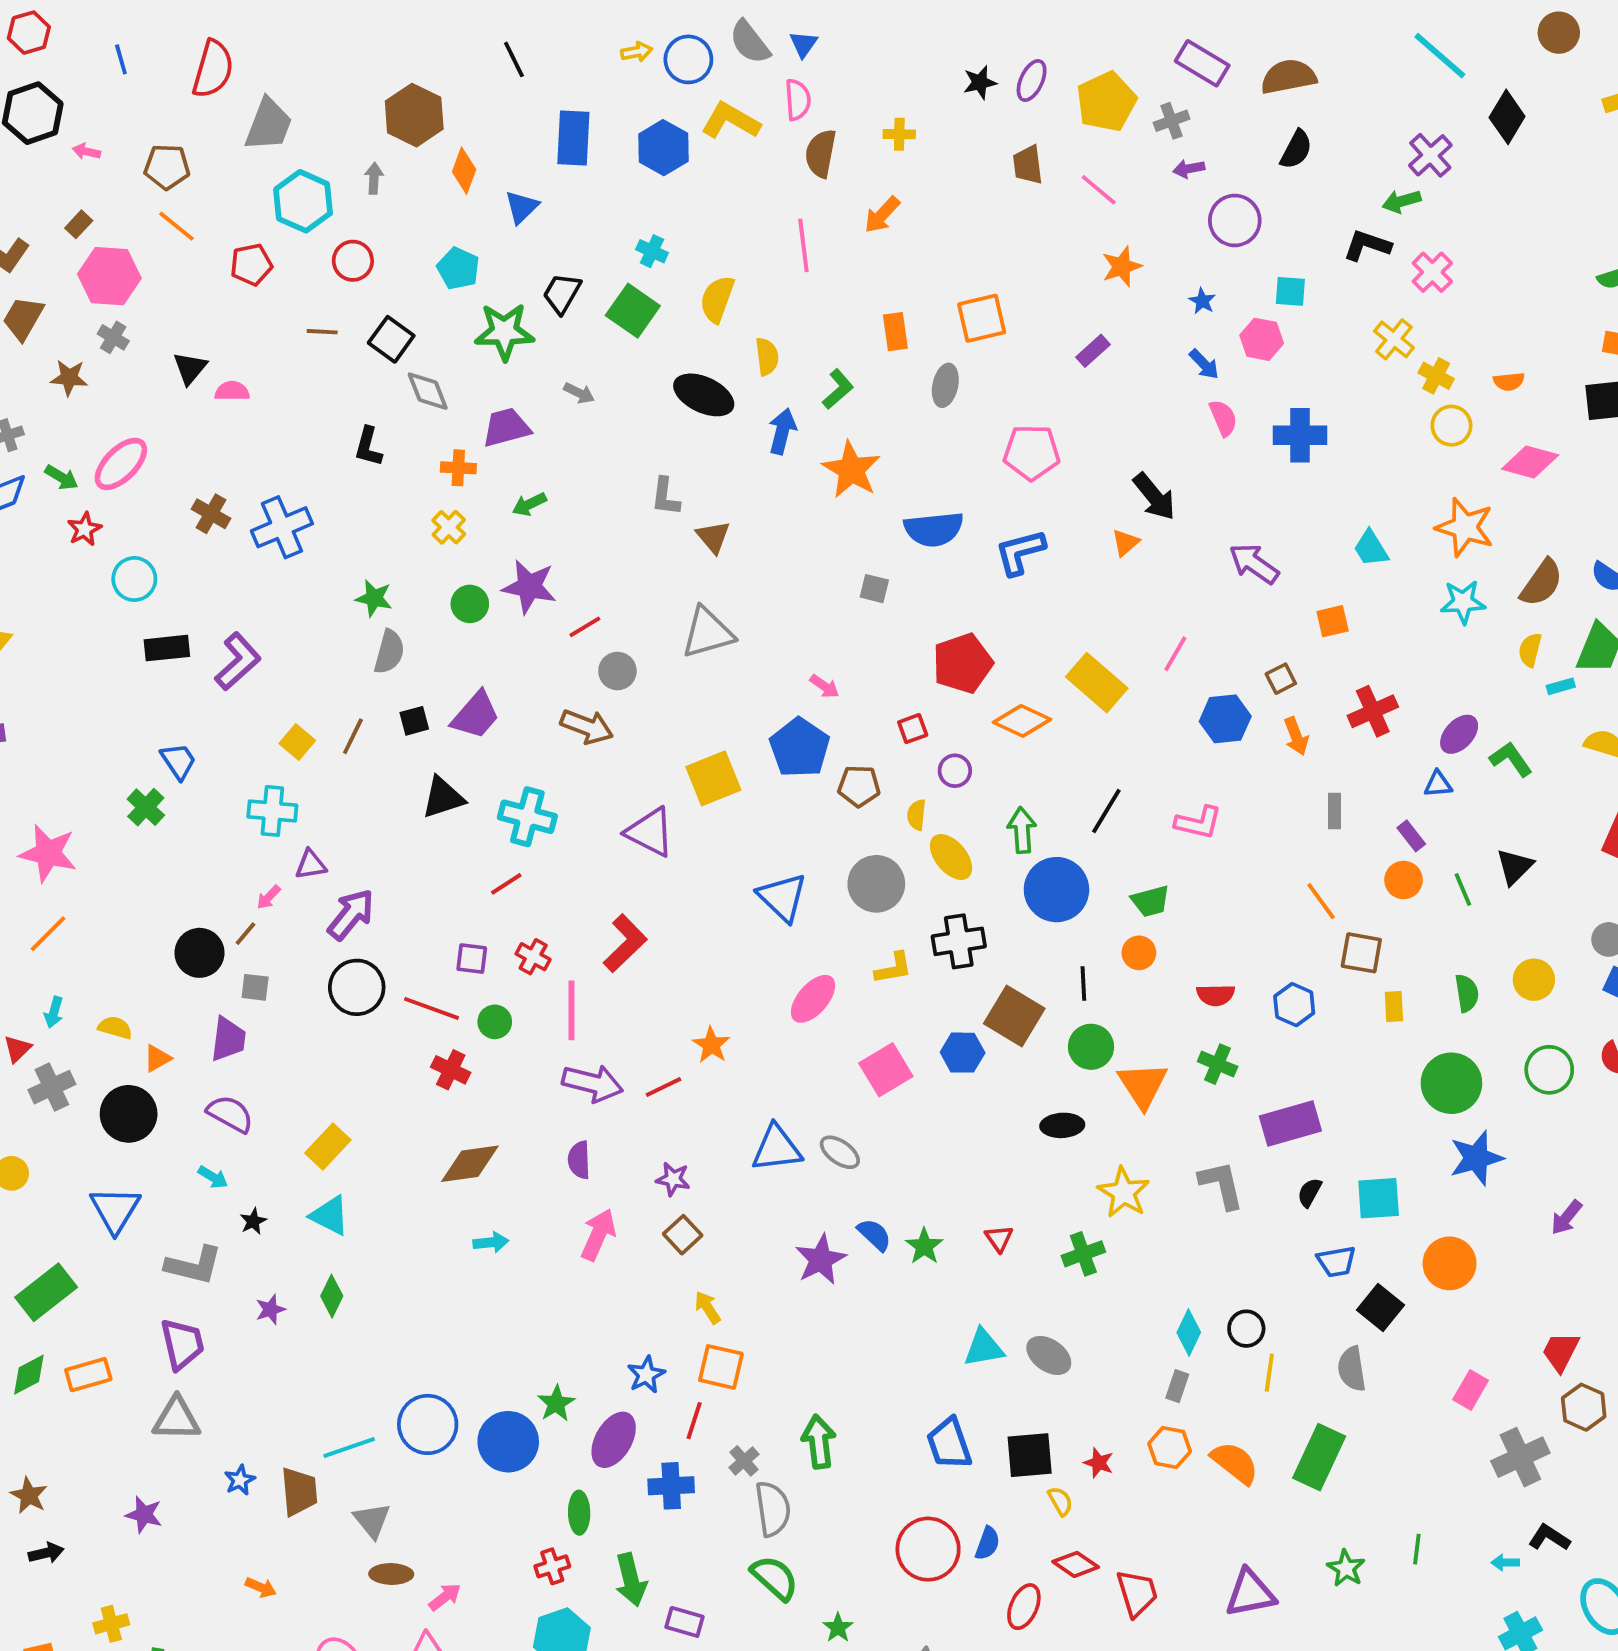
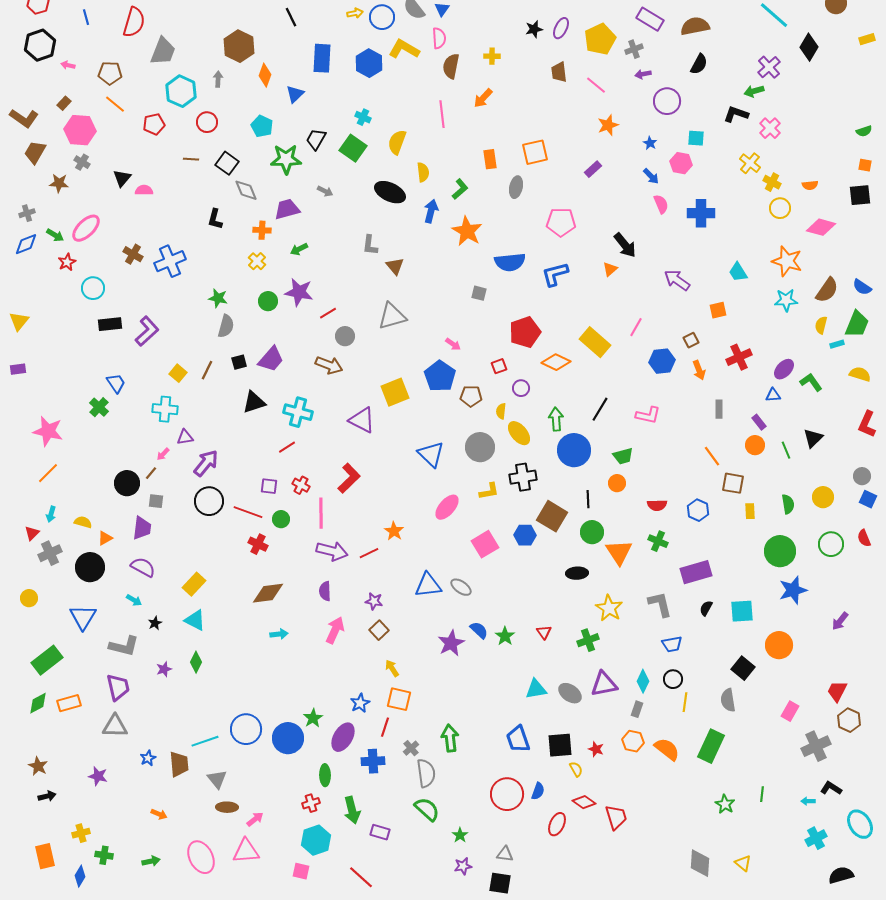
blue trapezoid: (1336, 1262) -> (672, 644), moved
purple triangle: (1250, 1593) -> (604, 684), moved

